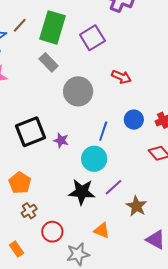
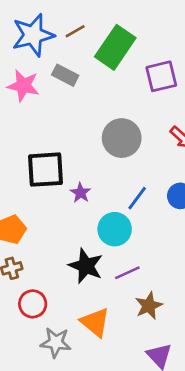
gray rectangle: (49, 62) -> (65, 75), moved, turned -36
orange triangle: (102, 230) -> (95, 322), size x1.4

